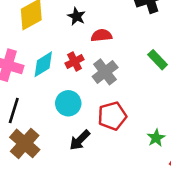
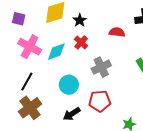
black star: (76, 16) -> (80, 20), moved
red semicircle: (101, 35) -> (117, 32), moved
red cross: (75, 61) -> (81, 42), moved, turned -32

